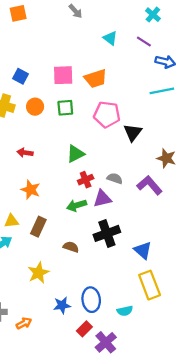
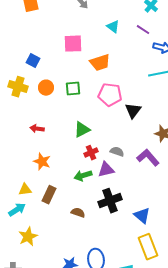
pink square: (63, 75) -> (73, 44), moved
yellow star: (38, 273) -> (28, 237), moved

